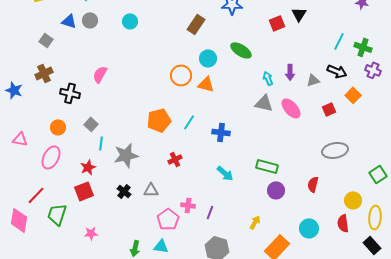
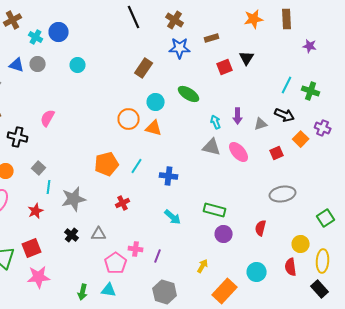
purple cross: (373, 70) -> (323, 128), moved
red square: (84, 191) -> (32, 248), moved
pink star: (91, 233) -> (39, 277), size x1.6

